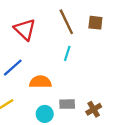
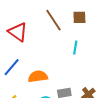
cyan line: (67, 53) -> (75, 48), moved

